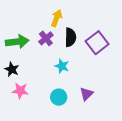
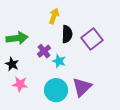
purple cross: (46, 38) -> (44, 51), moved
purple triangle: (86, 94) -> (82, 87), size x1.5
cyan circle: (59, 97) -> (56, 90), size x1.5

